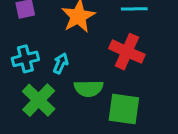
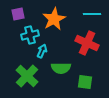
cyan cross: (25, 59) -> (30, 35), moved
green square: (124, 109) -> (85, 82), size x0.7

